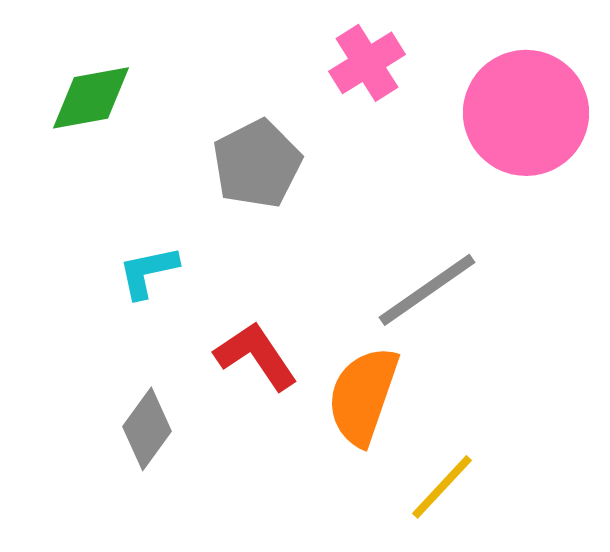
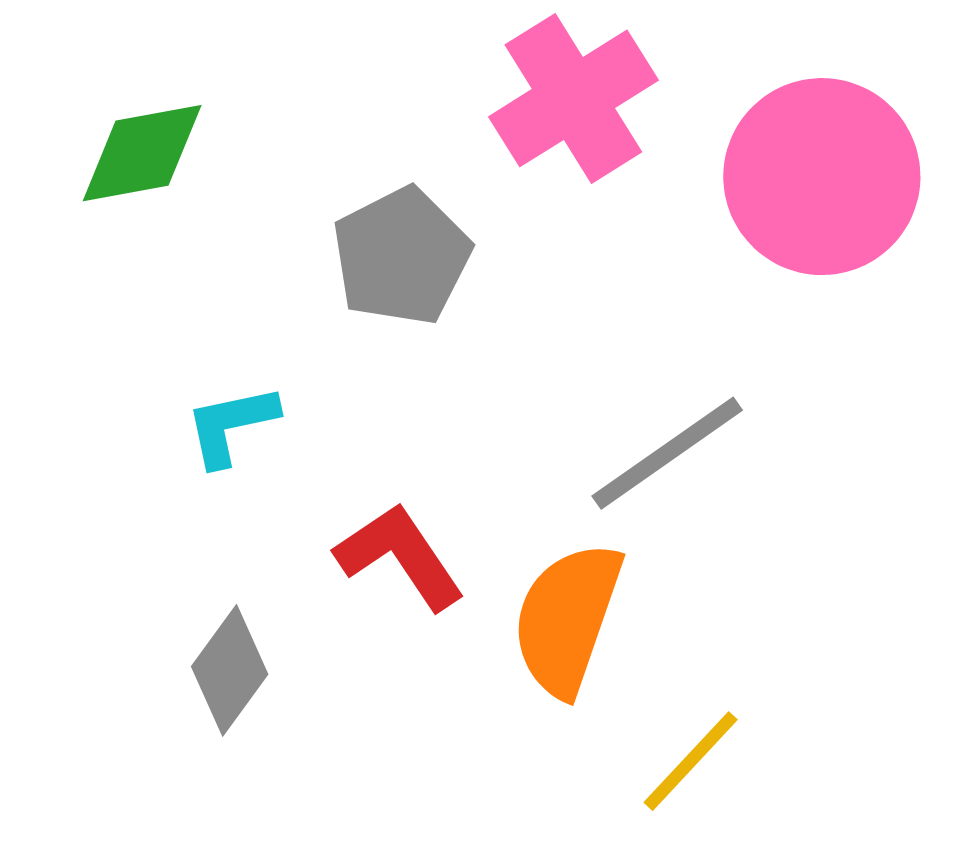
pink cross: (367, 63) -> (573, 98), size x1.4

